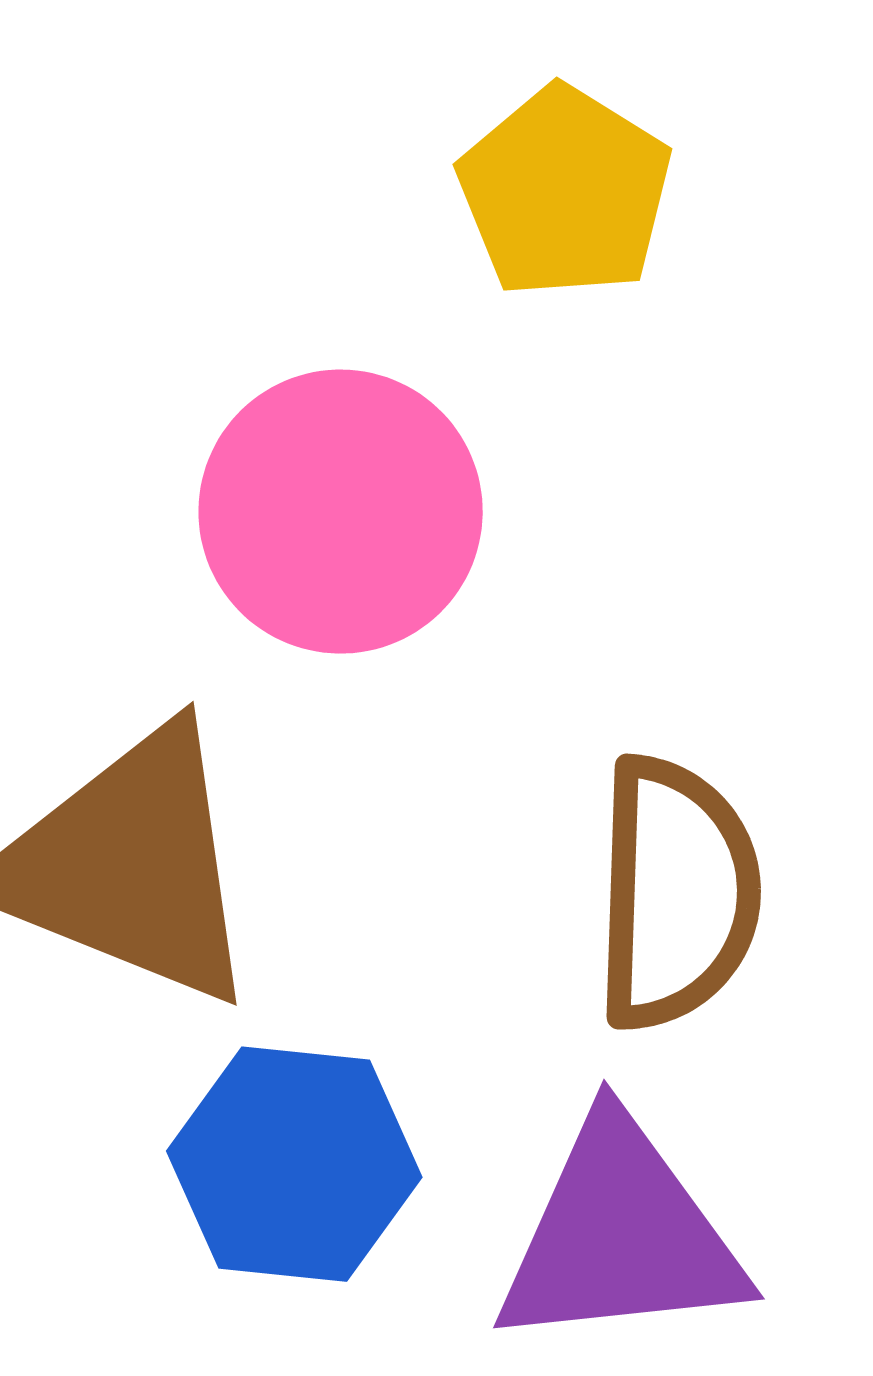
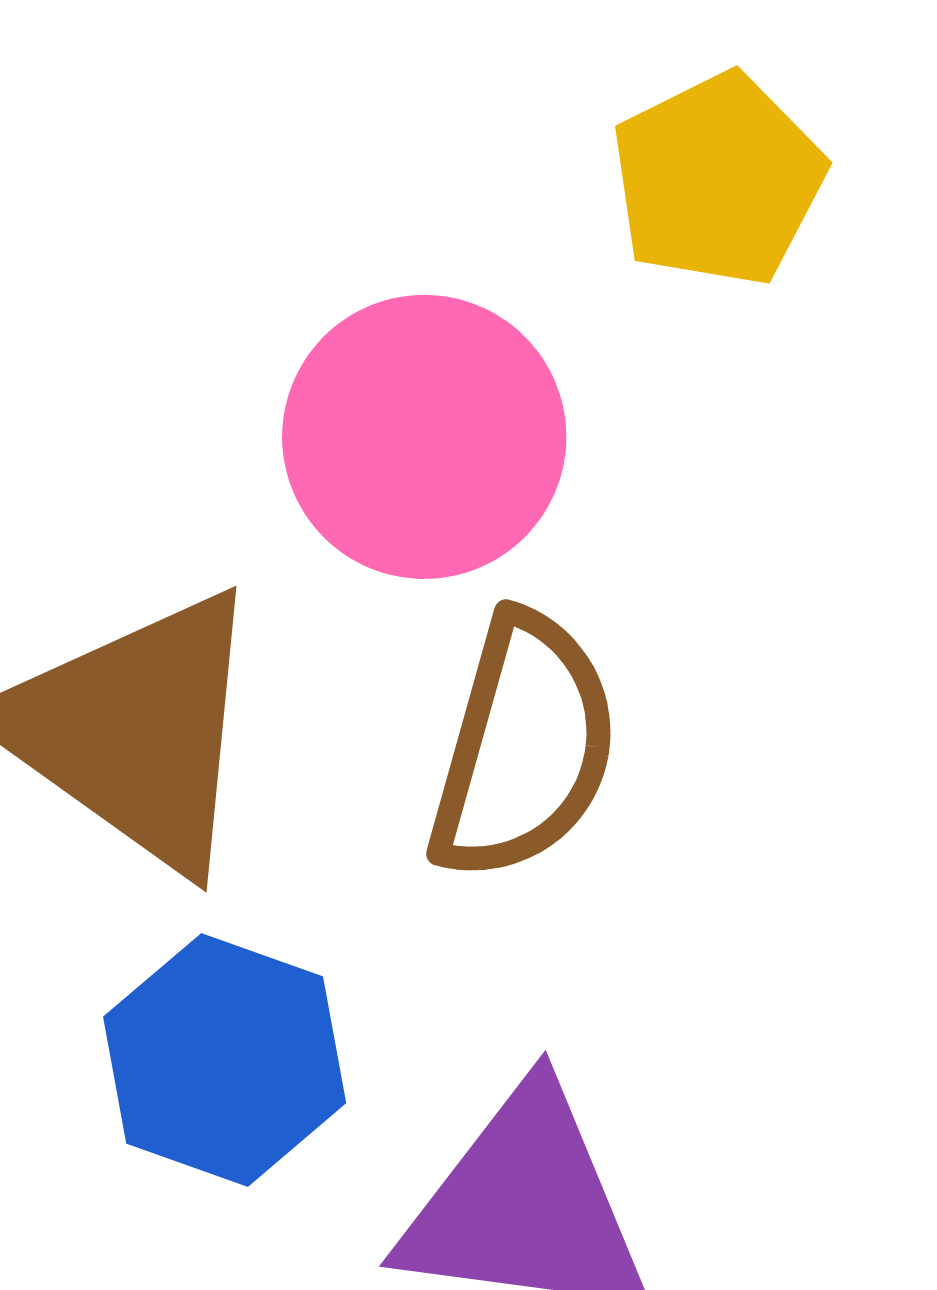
brown semicircle: (676, 893) -> (524, 747), moved

